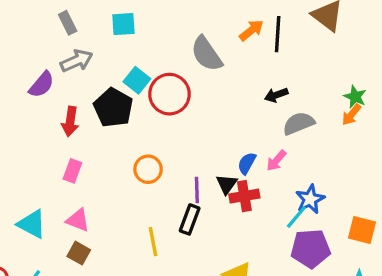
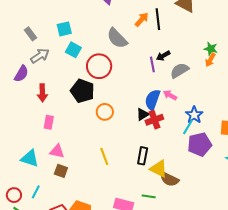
cyan square: (137, 80) -> (73, 50), moved
black pentagon: (113, 108) -> (82, 91), moved
pink arrow: (276, 161) -> (170, 95), turned 88
blue semicircle: (247, 163) -> (153, 100), size x1.5
orange circle: (148, 169) -> (105, 112), moved
black triangle: (227, 184) -> (143, 114), turned 32
purple line: (197, 190) -> (152, 64), moved
black rectangle: (190, 219) -> (143, 156), moved

